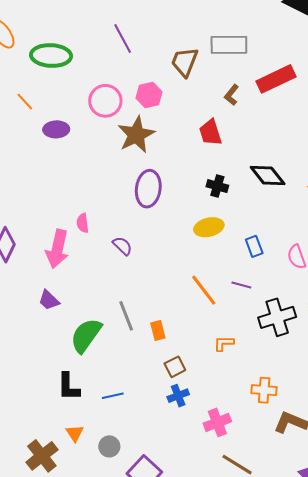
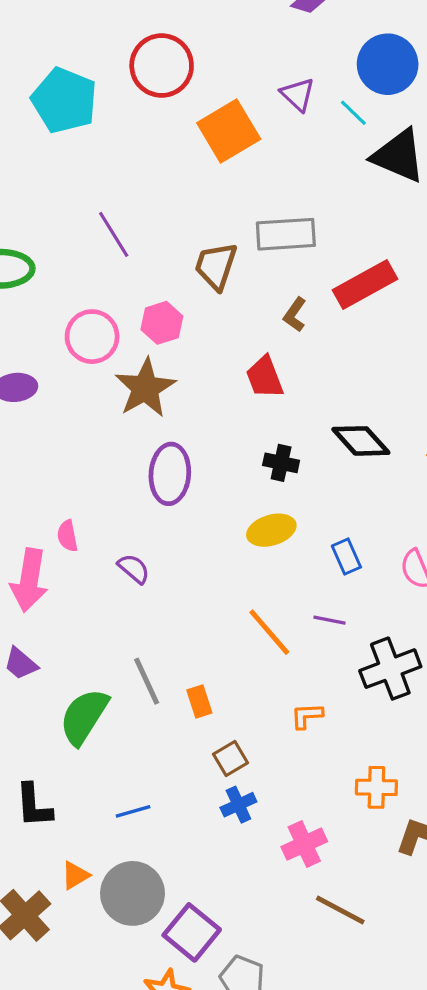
black L-shape: (68, 387) -> (34, 806), moved
orange triangle: (75, 433) -> (75, 875), turned 36
gray circle: (109, 446) -> (132, 893), size x1.8

